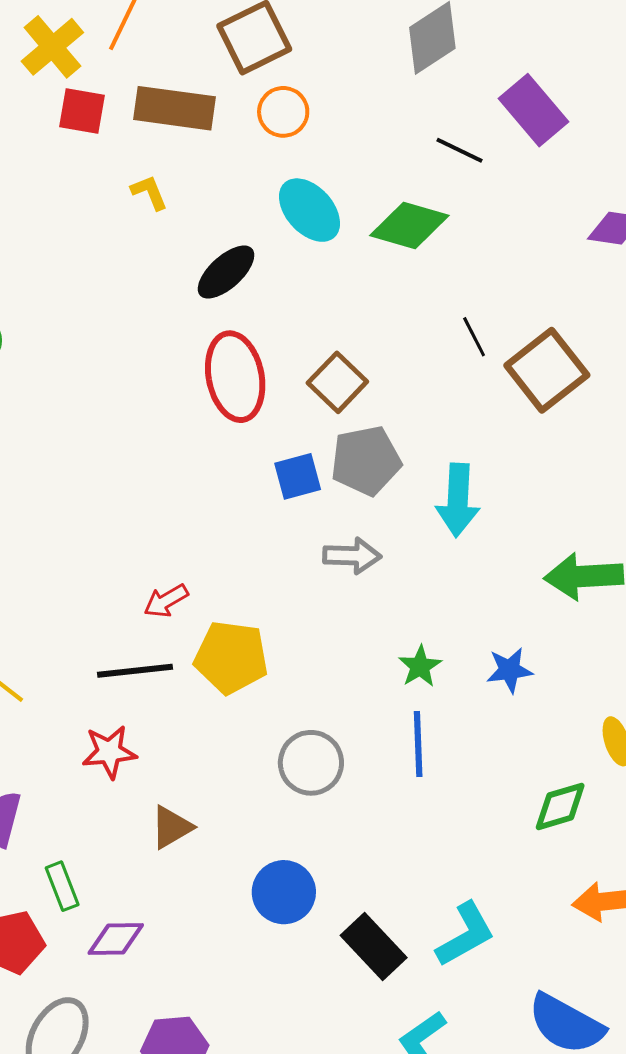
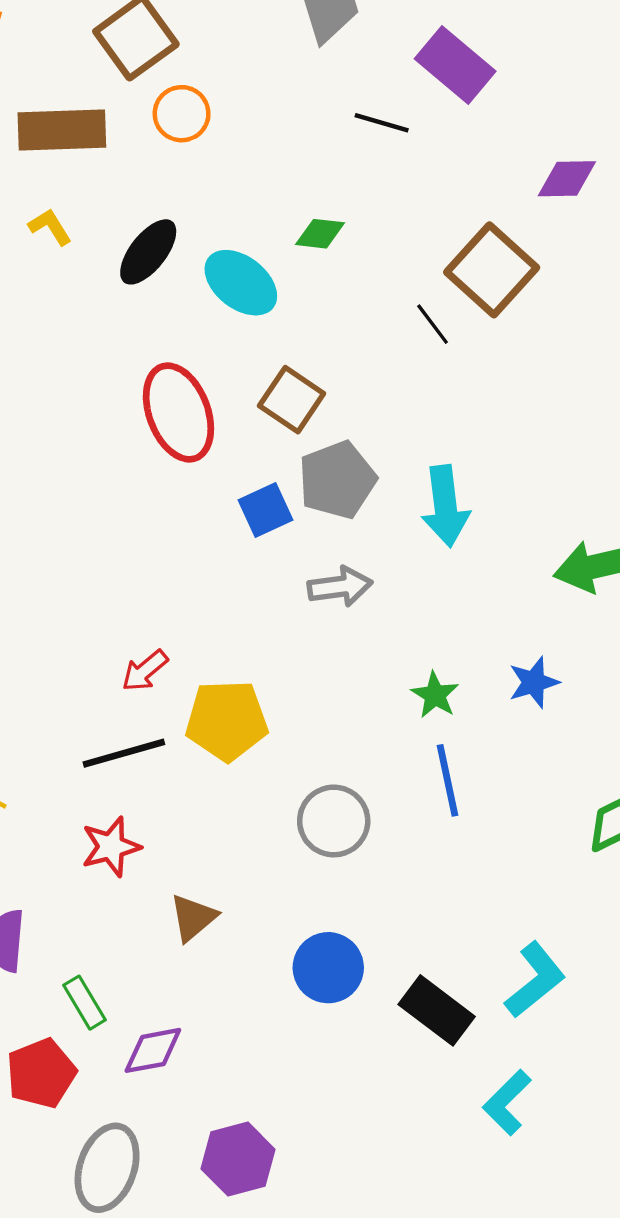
cyan ellipse: (310, 210) -> (241, 283), moved
green diamond: (409, 226) -> (320, 234), moved, size x0.6
black ellipse: (226, 272) -> (148, 252), moved
brown square: (547, 370) -> (492, 270), moved

